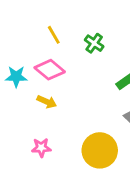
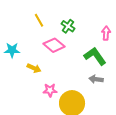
pink diamond: (50, 70) -> (54, 45), moved
pink star: (41, 148) -> (50, 90), moved

